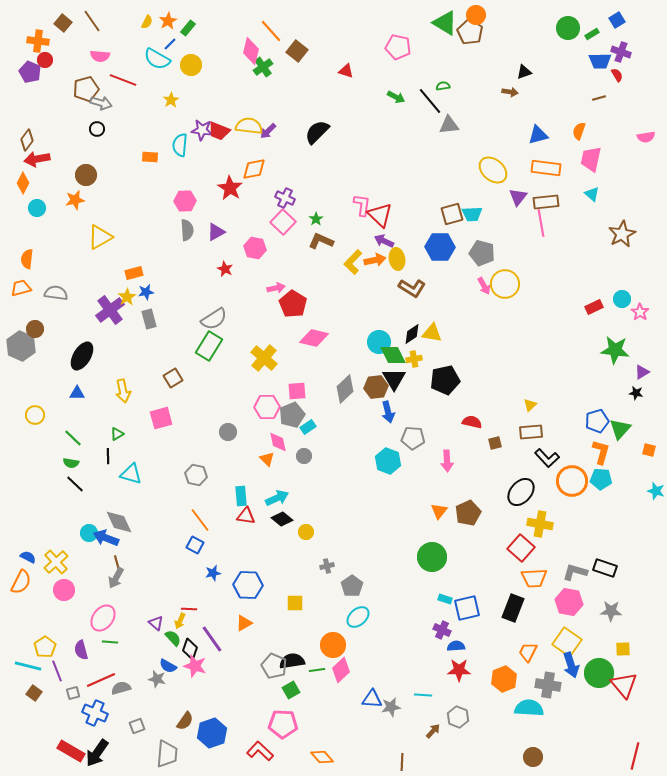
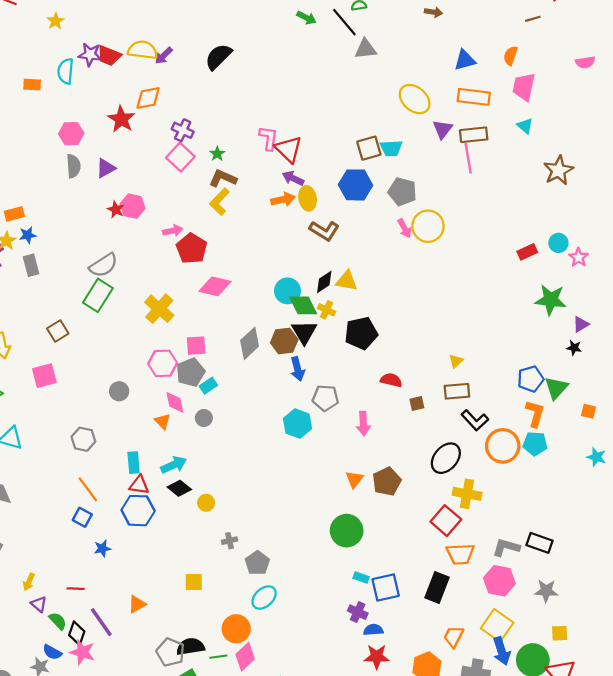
pink hexagon: (255, 248) -> (132, 206), moved
yellow L-shape: (353, 262) -> (219, 202), moved
yellow cross: (414, 359) -> (327, 310), turned 35
blue hexagon: (248, 585) -> (138, 511), moved
yellow arrow: (180, 621) -> (29, 582), moved

